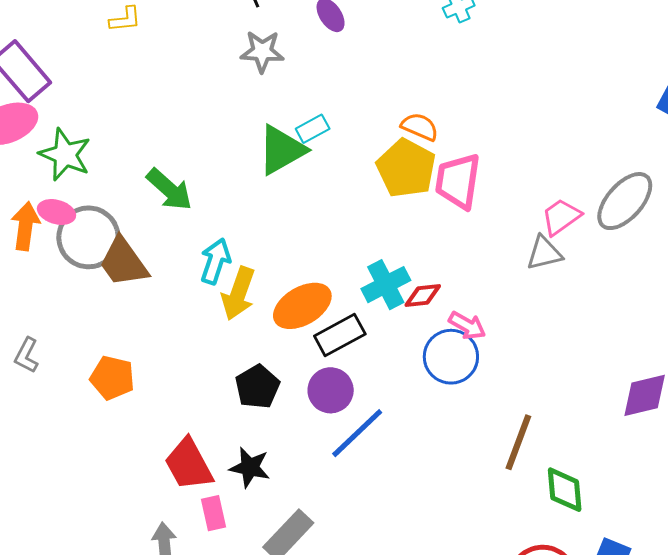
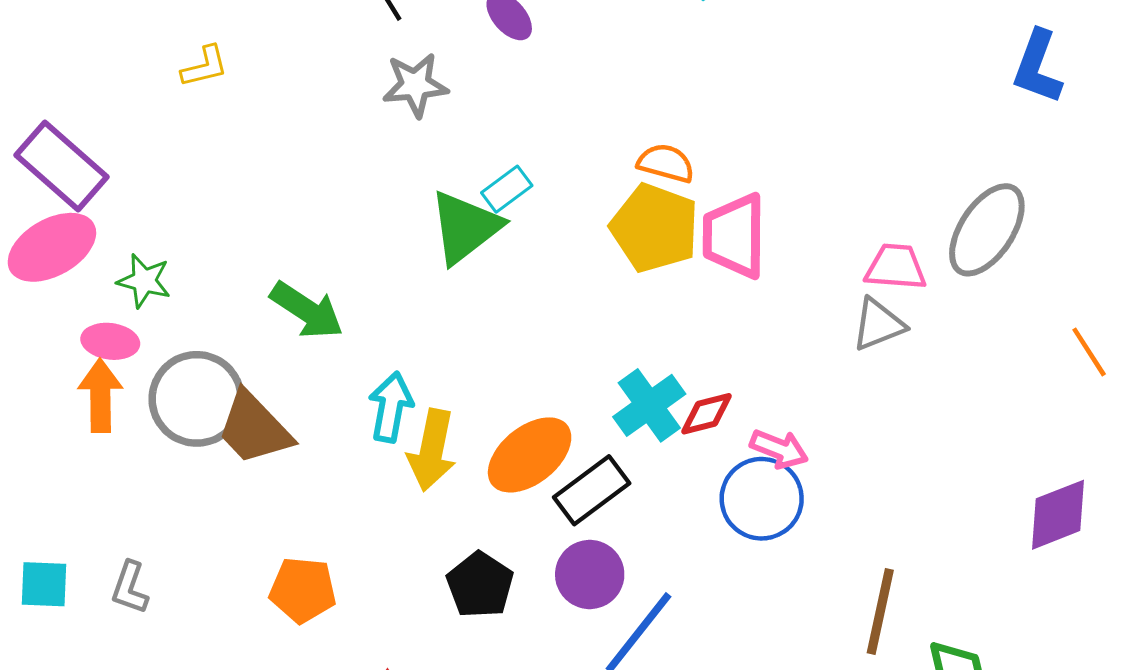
green star: (65, 155) -> (144, 281), size x0.7
pink ellipse: (56, 212) -> (110, 341), moved
pink trapezoid: (561, 217) -> (896, 267), turned 48
orange pentagon: (112, 378) -> (303, 590), moved

